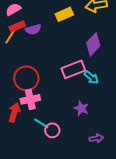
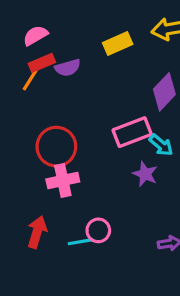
purple star: (81, 108) -> (145, 174), moved
red arrow: (14, 112) -> (37, 232), moved
cyan line: (41, 123) -> (81, 242), moved, turned -42

